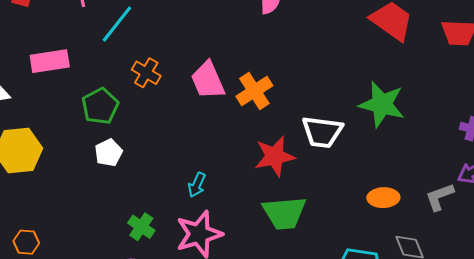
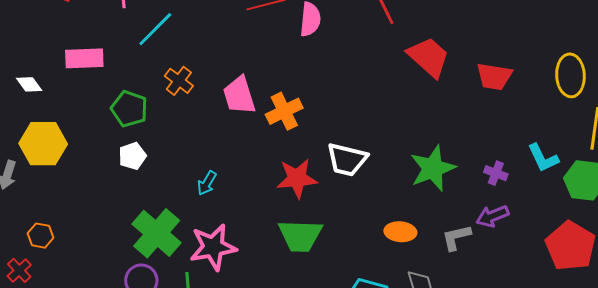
green star: (382, 104) -> (433, 168), moved, turned 30
green pentagon: (100, 106) -> (129, 109), turned -30
cyan arrow: (197, 185) -> (207, 183), moved
green cross: (141, 227) -> (157, 233), size x1.8

